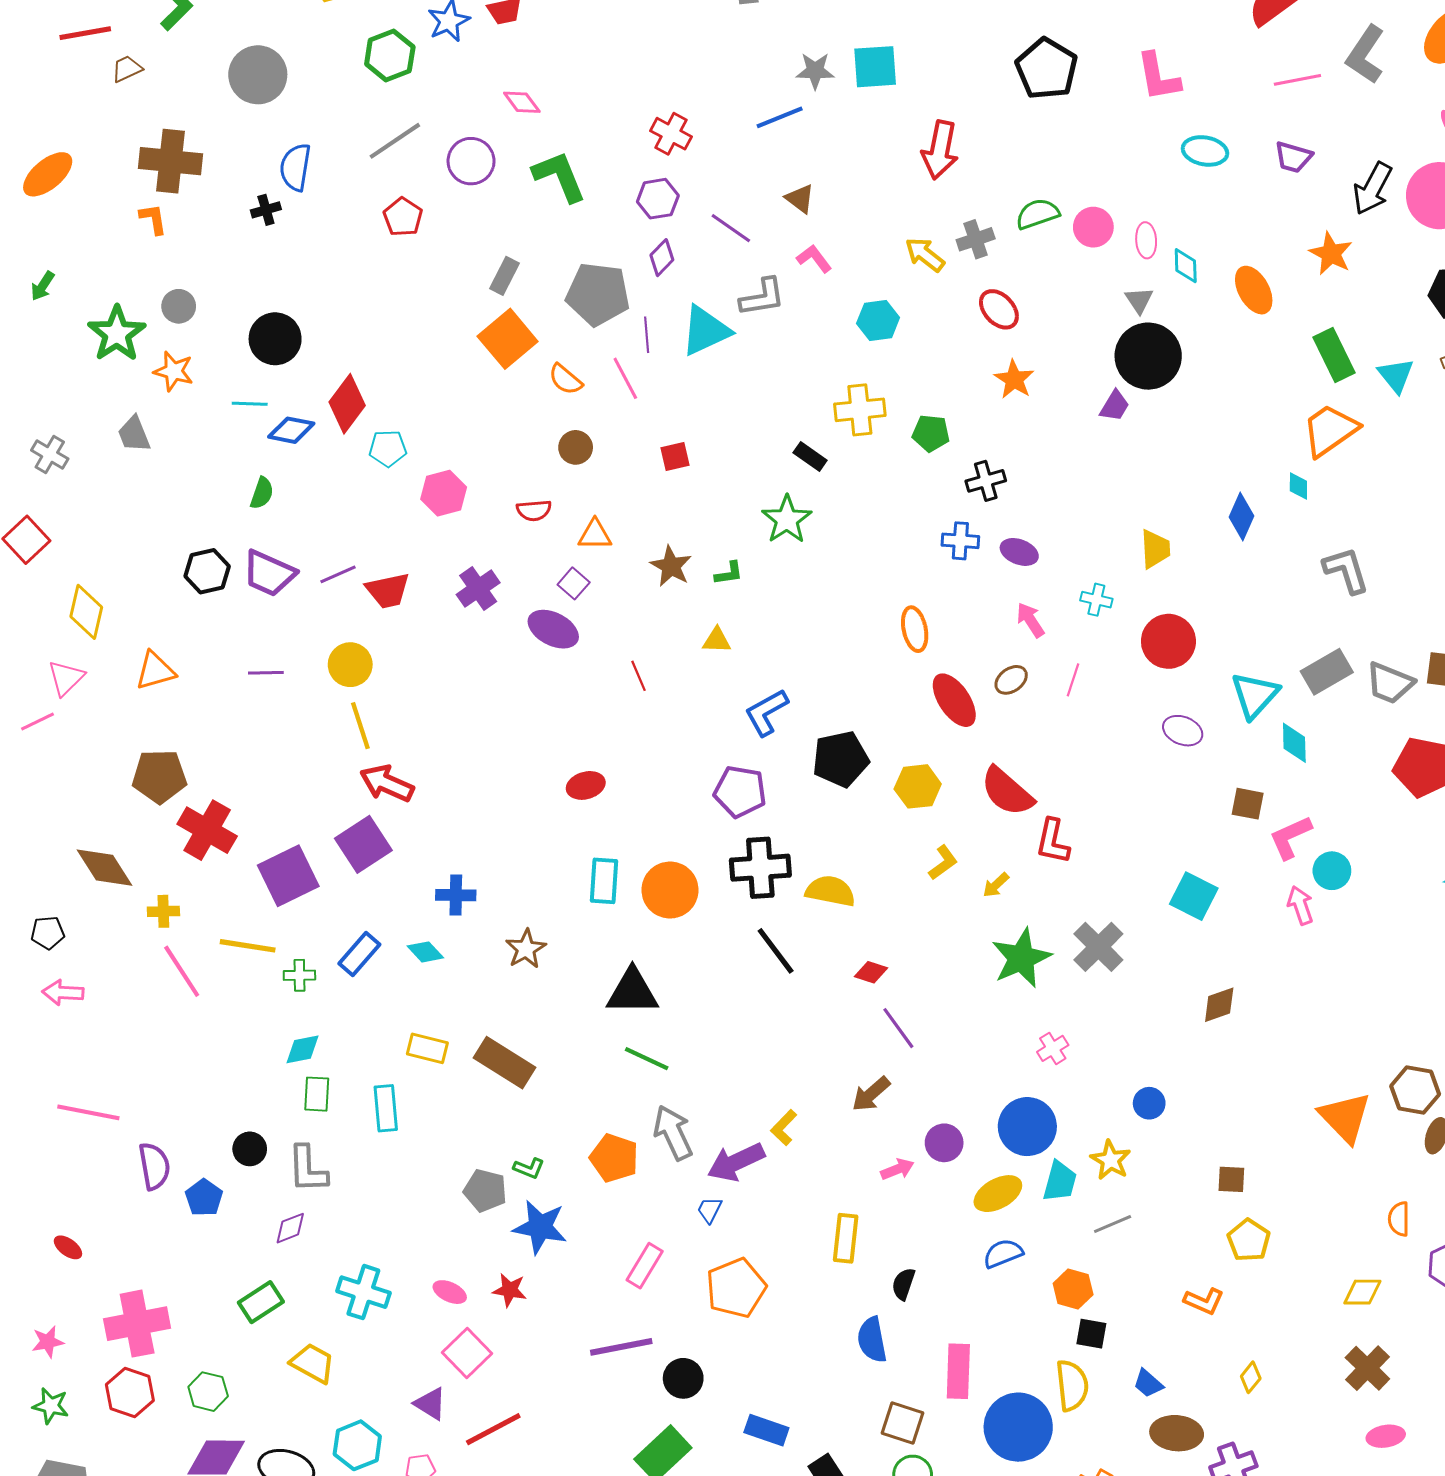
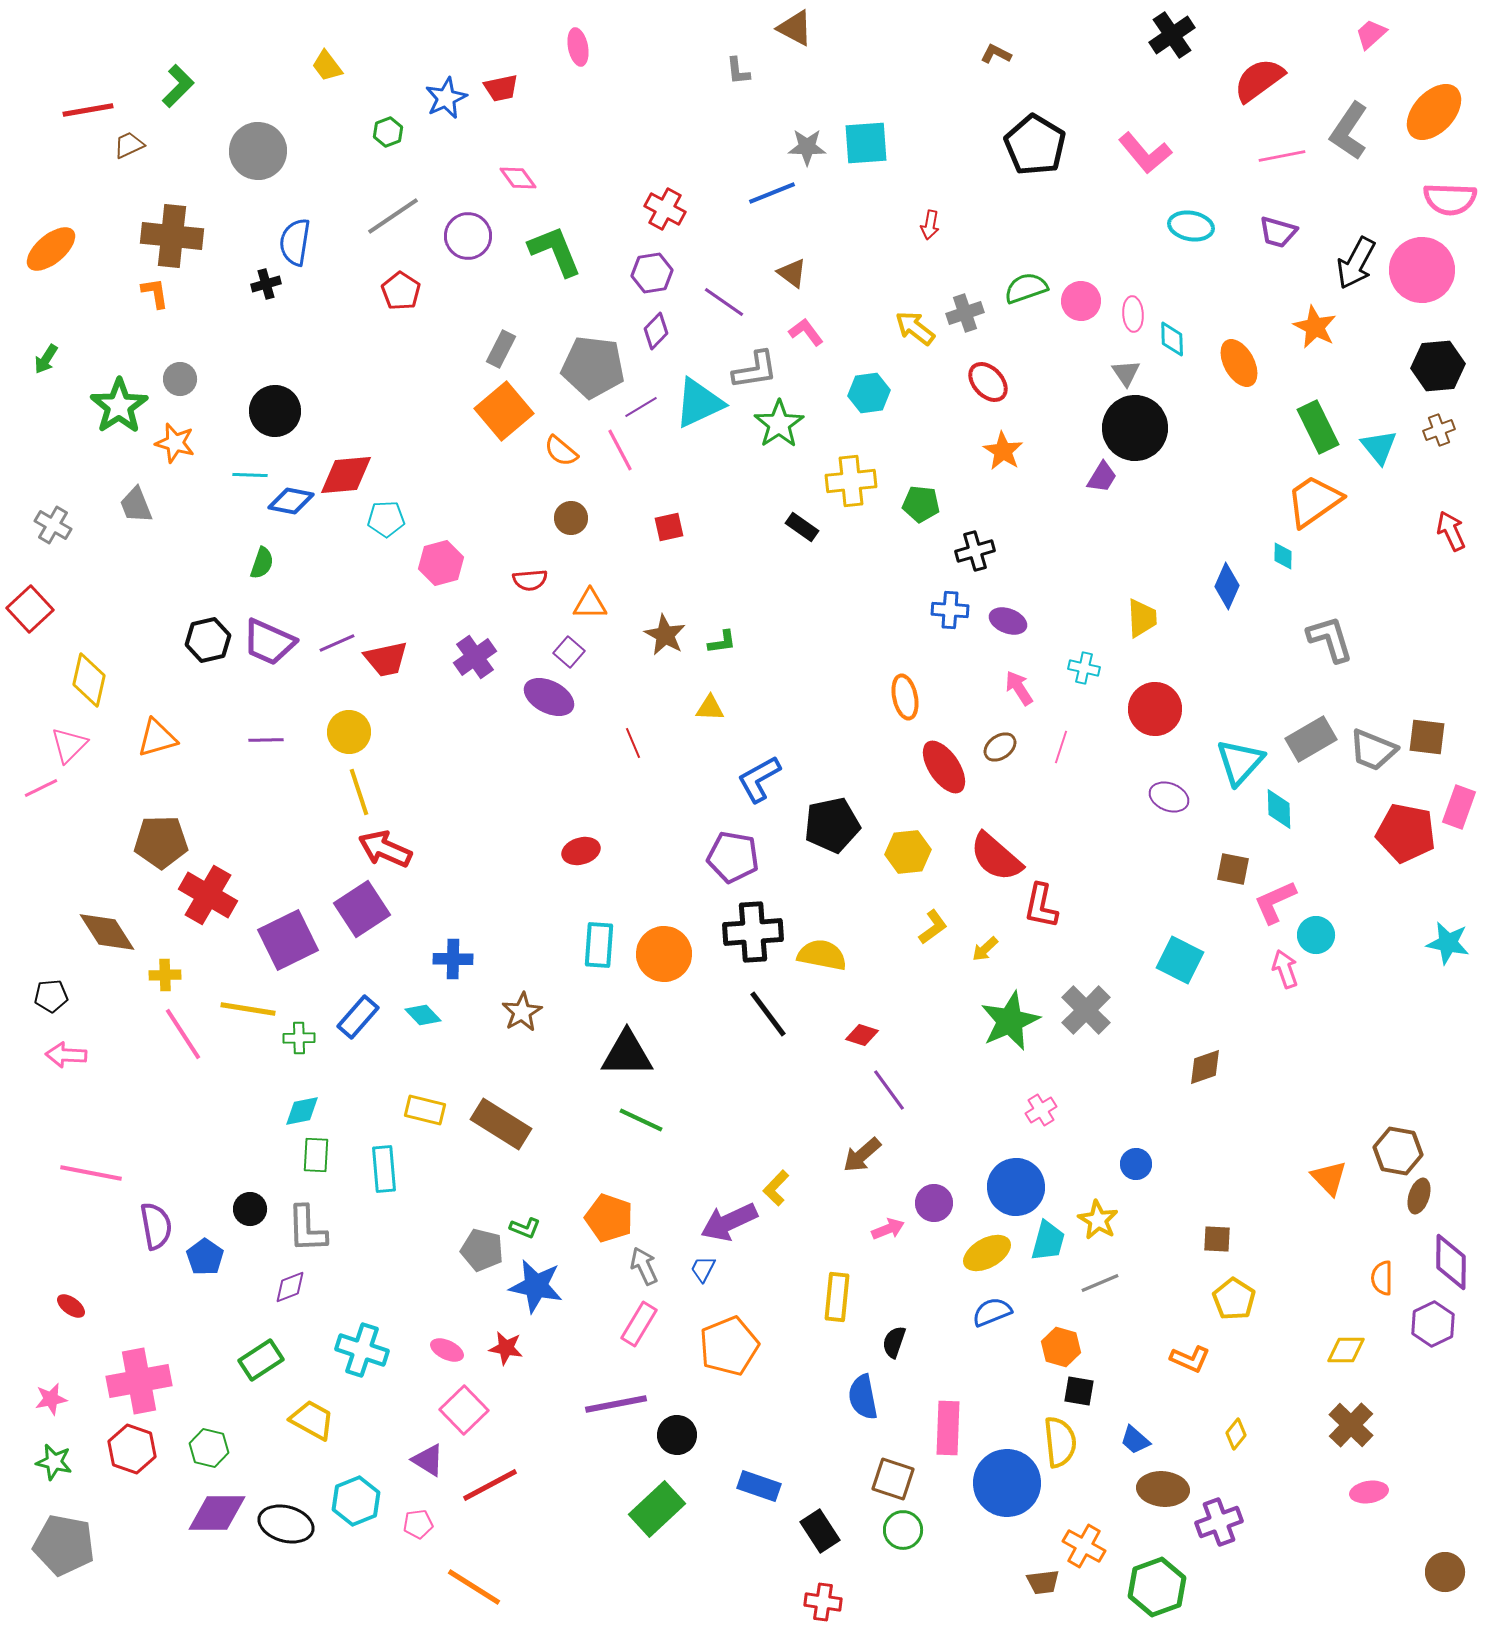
green hexagon: (390, 56) -> (388, 132), size x0.6
pink L-shape: (1158, 77) -> (1145, 153), turned -30
red arrow: (940, 150) -> (930, 225), size x0.5
purple line: (647, 335) -> (641, 407), turned 64
red diamond: (347, 404) -> (346, 475), turned 48
green star: (787, 519) -> (779, 424), moved
orange triangle: (1345, 1117) -> (1329, 1178), size x0.7
gray arrow: (673, 1133) -> (644, 1266), moved, size x0.7

